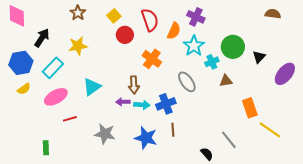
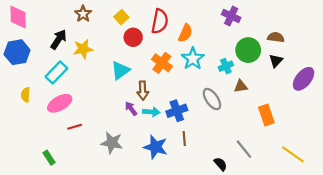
brown semicircle: (273, 14) -> (276, 37), moved
purple cross: (196, 17) -> (231, 16), moved
red semicircle: (150, 20) -> (160, 21), turned 30
black arrow: (42, 38) -> (59, 39), moved
cyan star: (194, 46) -> (193, 59), moved
blue hexagon: (21, 63) -> (17, 52), moved
gray ellipse: (187, 82) -> (212, 99), moved
cyan triangle: (92, 87) -> (120, 70), moved
yellow semicircle: (24, 89) -> (26, 95), turned 128
purple arrow: (123, 102) -> (131, 109), turned 56
yellow line: (270, 130) -> (293, 154), moved
green rectangle: (46, 148) -> (49, 158), turned -32

